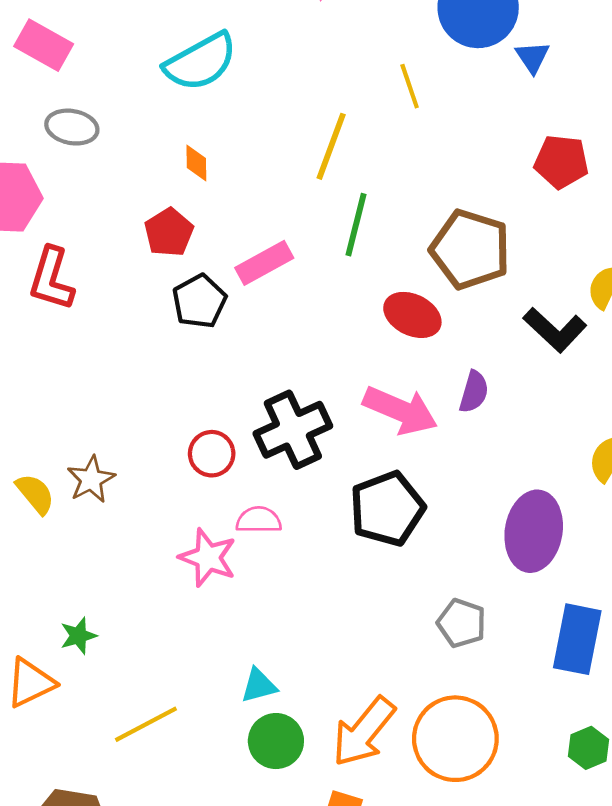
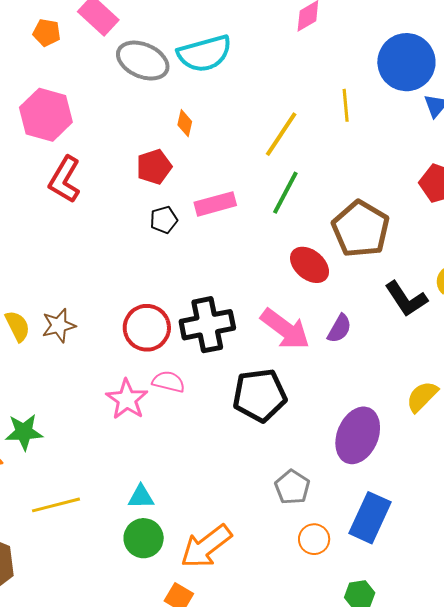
gray ellipse: (72, 127) -> (143, 61), moved, size x1.4
black pentagon: (199, 301) -> (164, 220), size x0.7
red circle: (212, 454) -> (147, 328), size x1.4
green star: (78, 636) -> (24, 432), size x1.4
orange circle: (455, 739) -> (314, 539), moved, size x0.5

